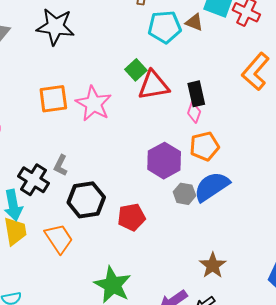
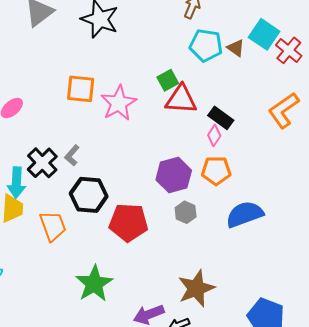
black rectangle: (196, 94) -> (221, 118), turned -55
blue semicircle: (212, 187) -> (245, 214), moved
red pentagon: (131, 217) -> (128, 222), size x1.4
brown star: (213, 265) -> (196, 288), size x1.4

